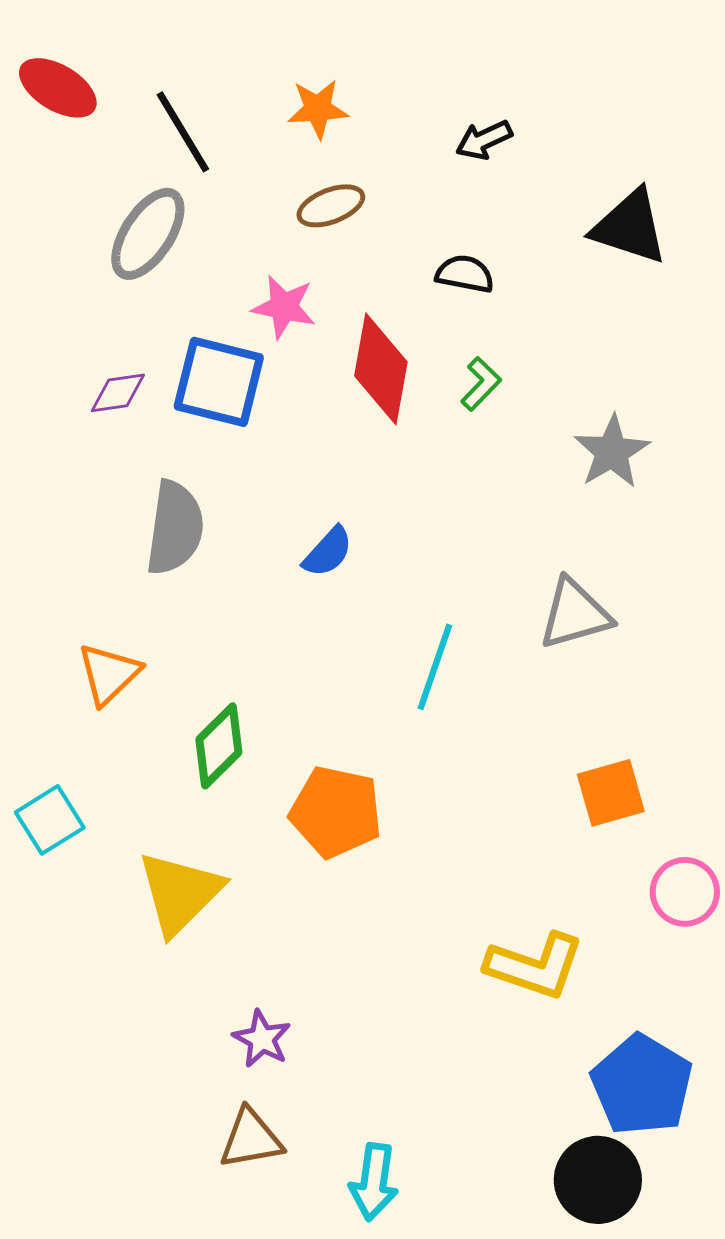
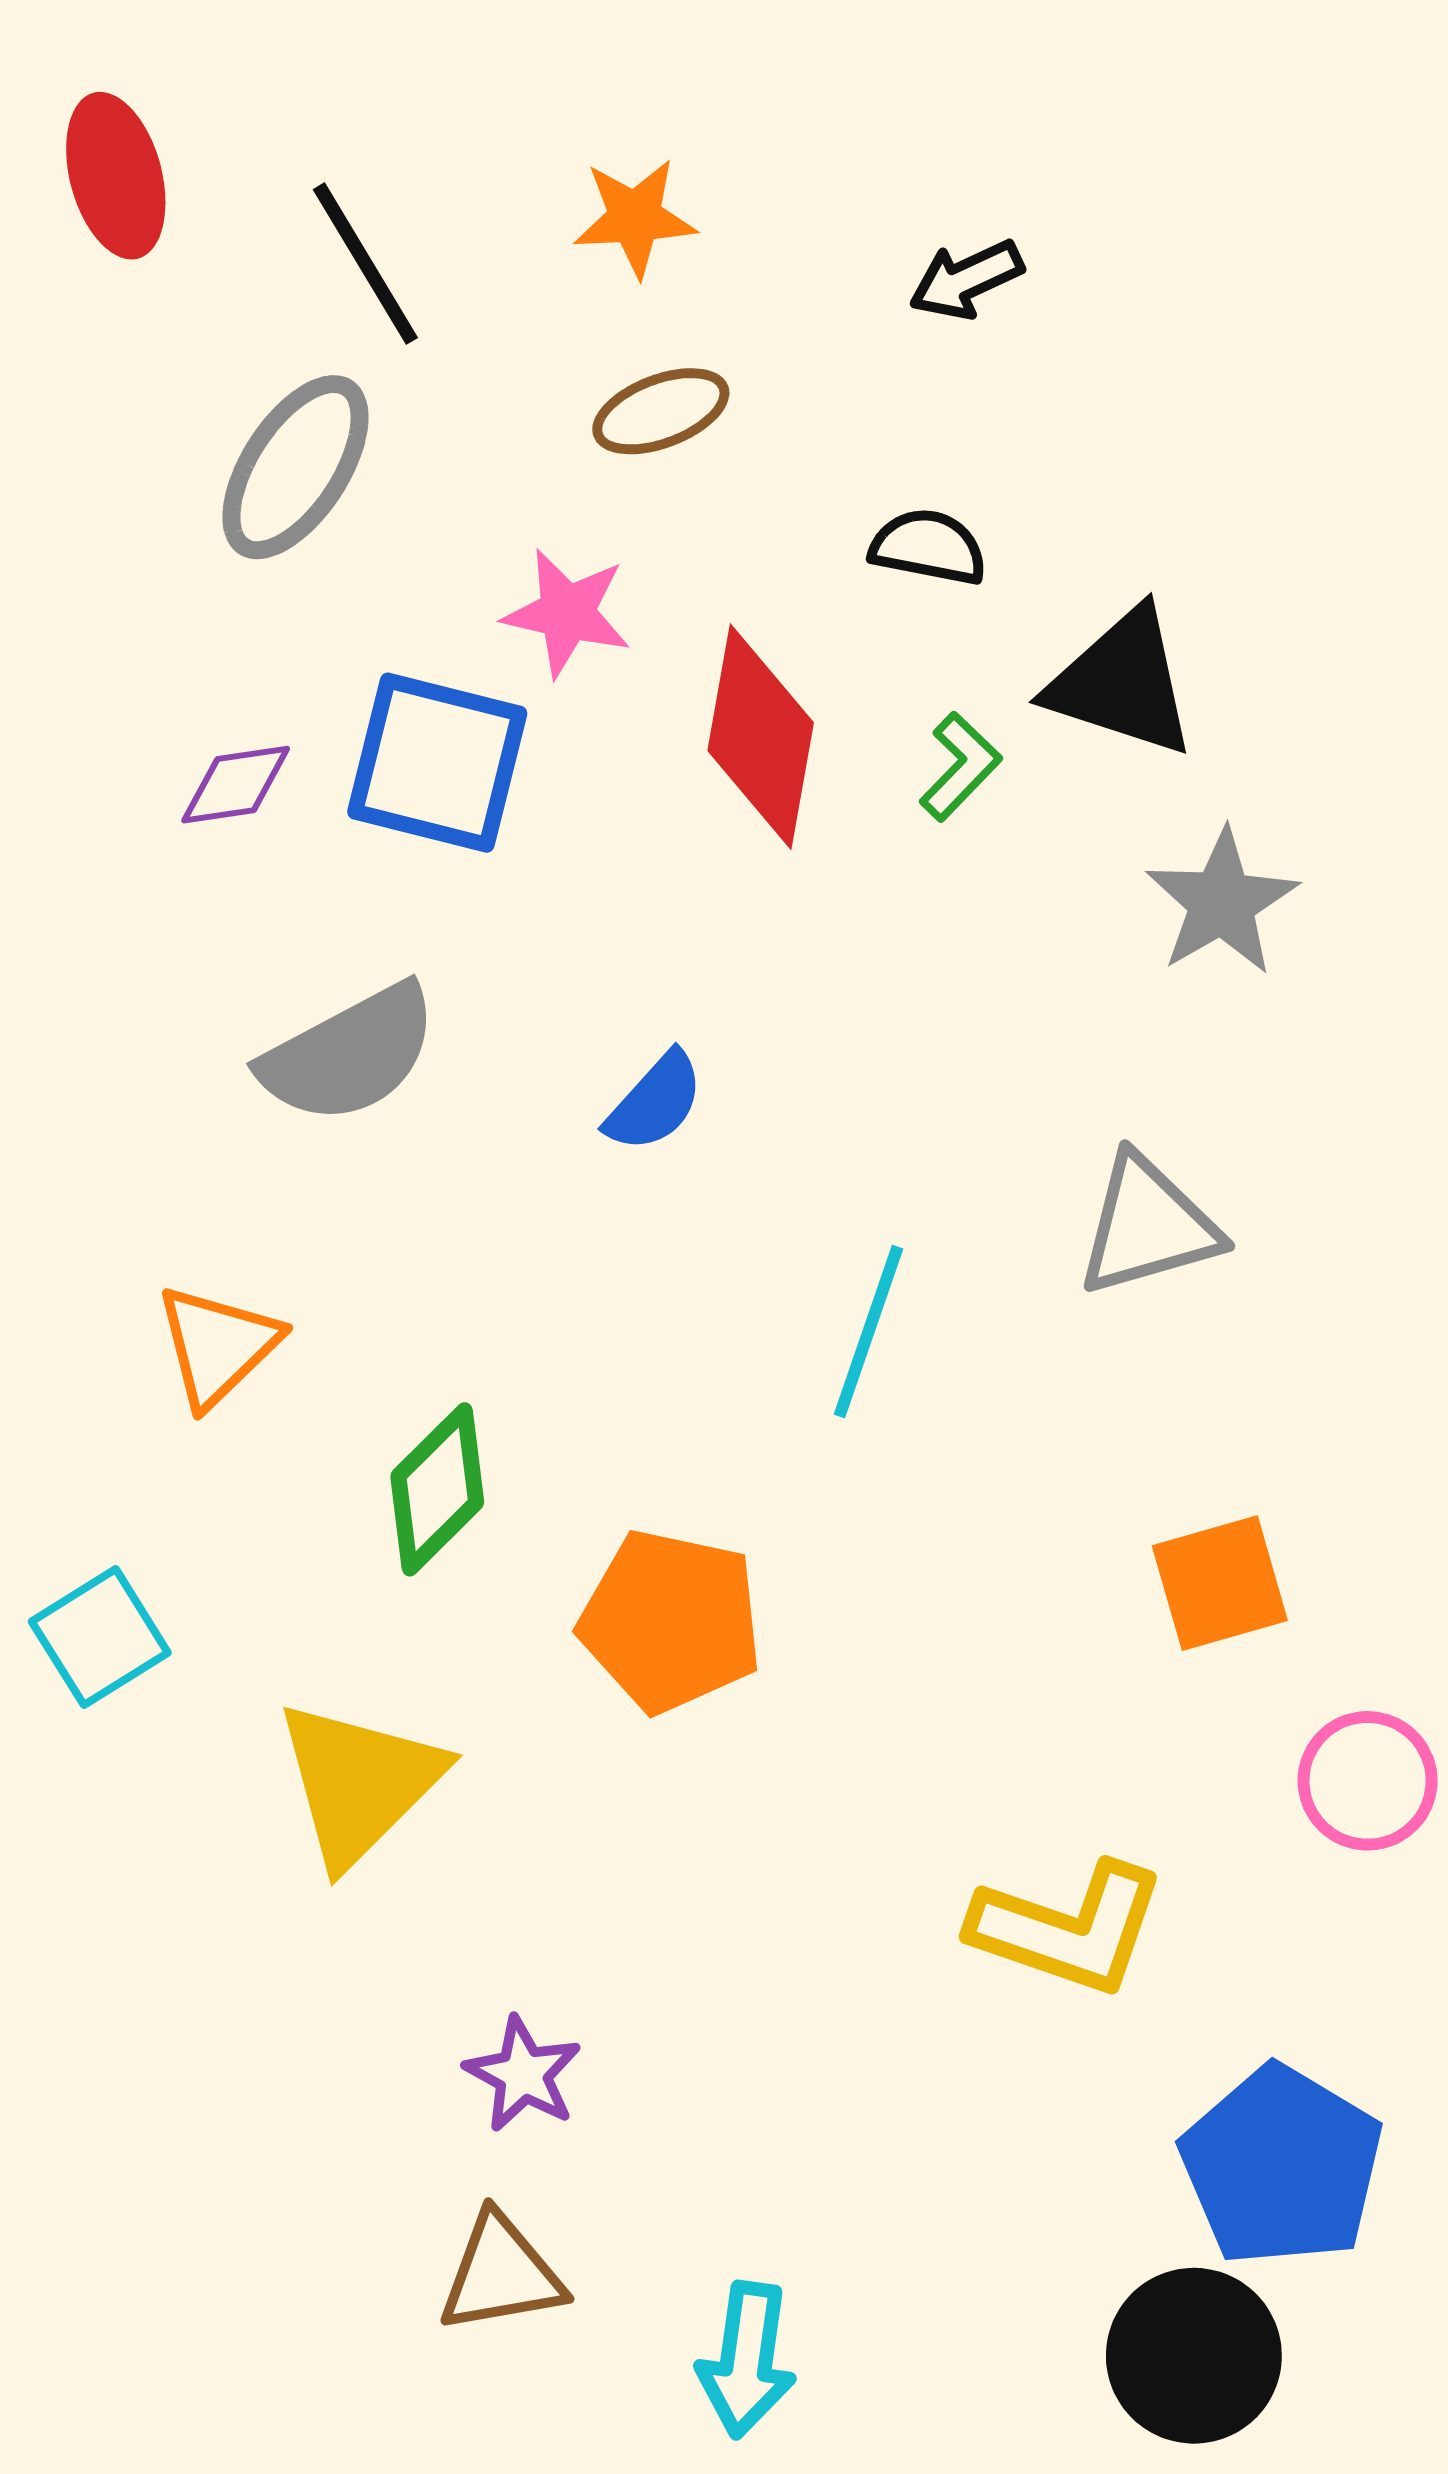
red ellipse: (58, 88) -> (116, 176), turned 44
black triangle: (630, 227) -> (1122, 683), moved
gray semicircle: (175, 528) -> (349, 1054), turned 54

